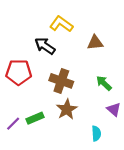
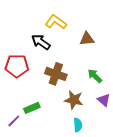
brown star: (67, 109) -> (74, 100), moved, turned -30
purple line: (13, 124) -> (14, 121), moved
cyan semicircle: (96, 133) -> (78, 125), moved

